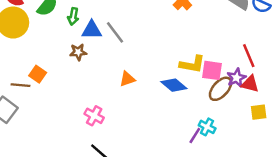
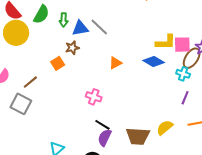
orange square: (38, 74) -> (58, 63), moved, turned 32
brown line: (20, 85) -> (30, 82), turned -35
cyan cross: (207, 127) -> (183, 74), moved
purple line: (195, 135) -> (185, 98), moved

